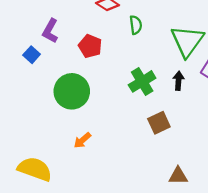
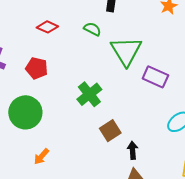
green semicircle: (136, 25) -> (92, 29), moved, turned -48
black arrow: (178, 81) -> (133, 150), moved

